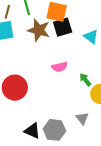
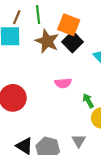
black square: (63, 27) -> (73, 42), turned -36

